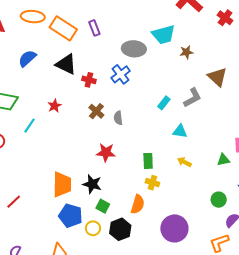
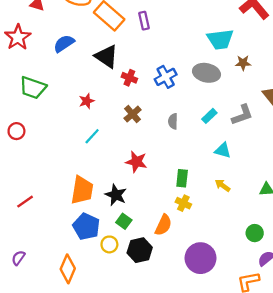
gray ellipse: (134, 49) -> (206, 73), moved
gray semicircle: (118, 118) -> (173, 121), moved
cyan line: (30, 126) -> (92, 136), moved

